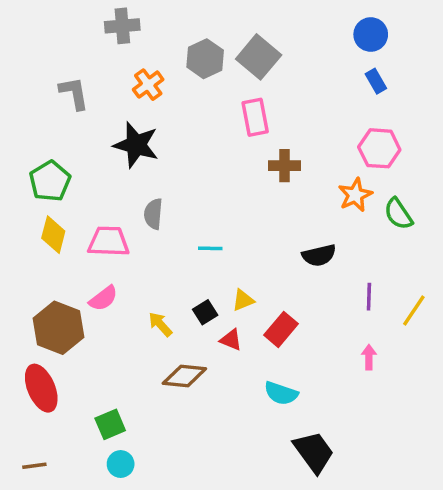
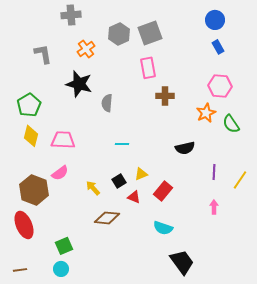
gray square: (259, 57) -> (150, 33), turned 30
gray semicircle: (153, 214) -> (107, 103), moved
cyan circle: (121, 464) -> (61, 269), moved

